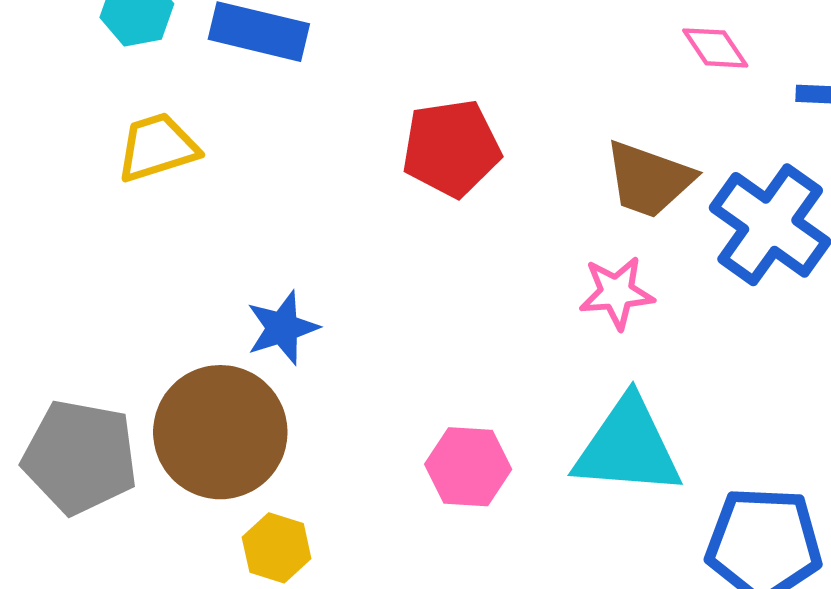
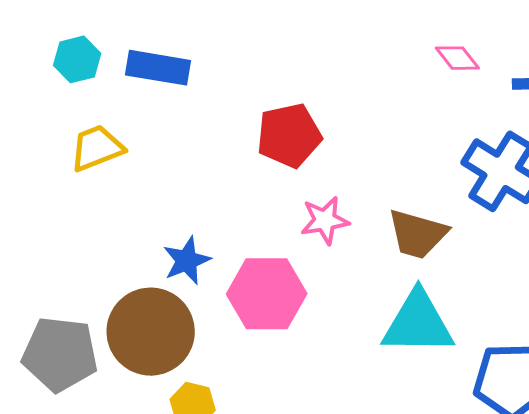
brown trapezoid: (649, 179) -> (417, 234), moved
pink star: (617, 293) -> (325, 220), moved
pink hexagon: (468, 467) -> (267, 294), moved, size x1.4

